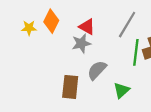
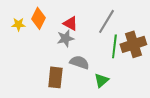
gray semicircle: (97, 70) -> (79, 62), turned 66

